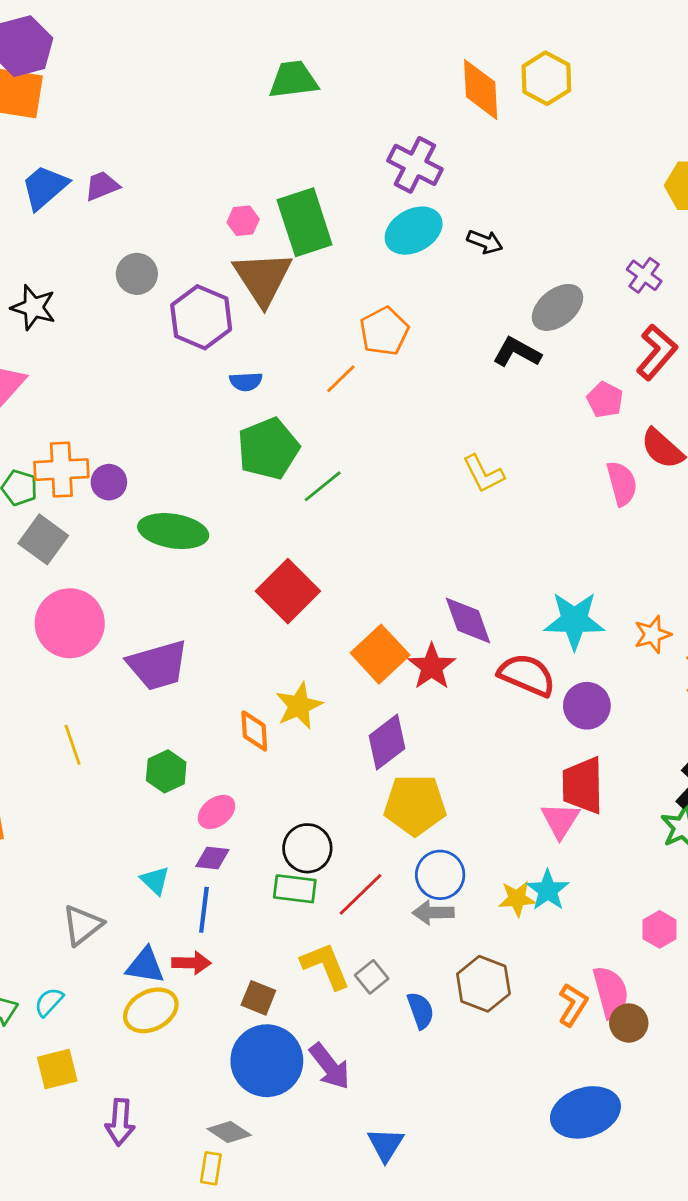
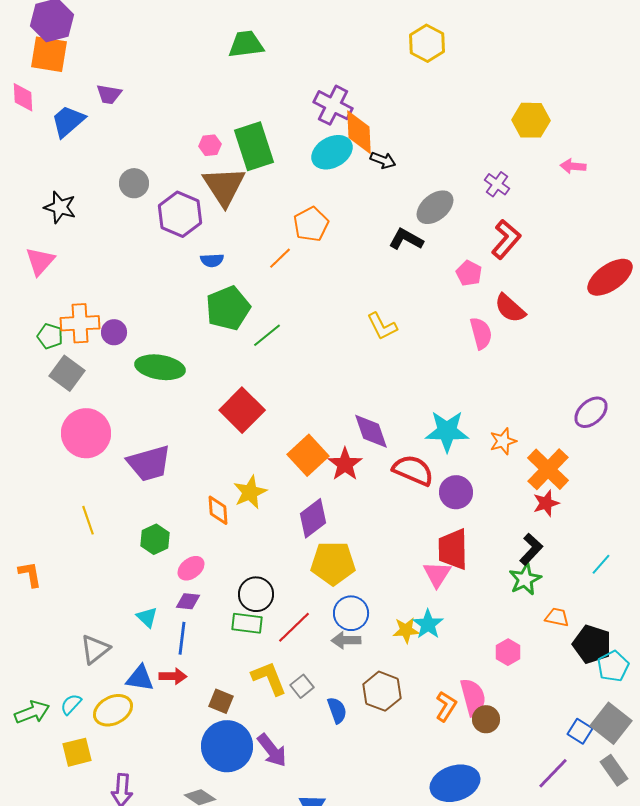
orange diamond: (481, 89) -> (359, 132), moved
purple trapezoid: (102, 186) -> (109, 94), moved, turned -148
yellow ellipse: (151, 1010) -> (113, 710), moved

